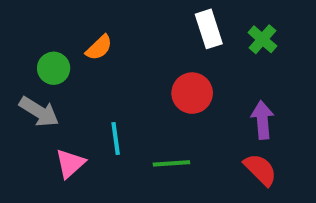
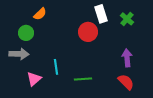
orange semicircle: (99, 48) -> (40, 14), moved
red circle: (192, 93) -> (88, 32), moved
gray arrow: (39, 112) -> (19, 54), turned -30

